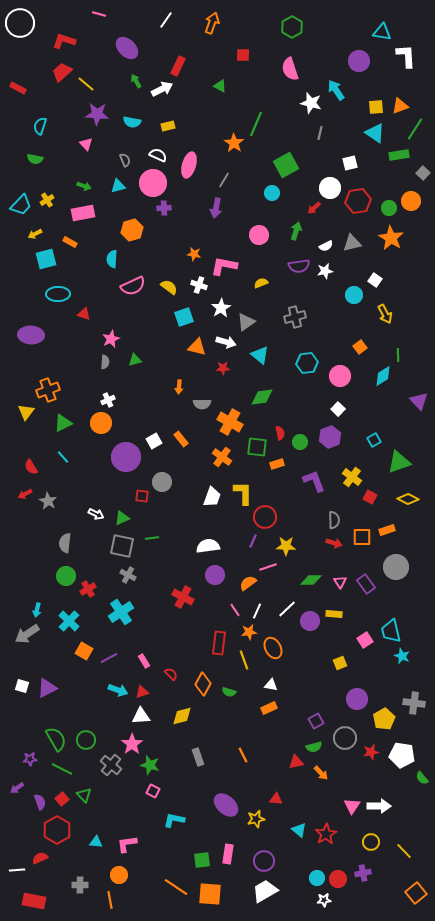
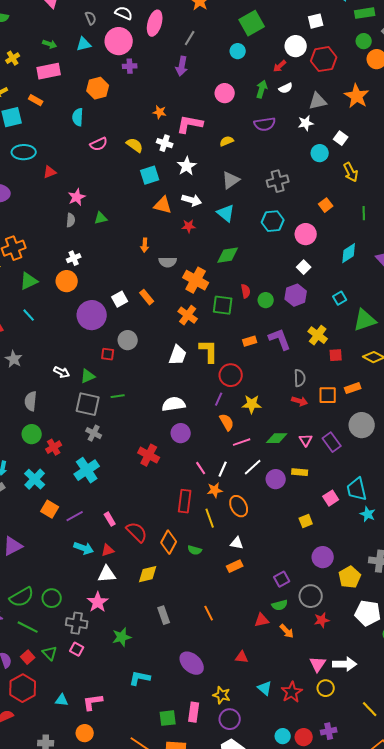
green circle: (389, 208) -> (364, 41), moved
white semicircle: (326, 246) -> (286, 88), moved
white star: (325, 271) -> (306, 123), moved
pink semicircle: (133, 286) -> (99, 144), size x0.7
red triangle: (84, 314) -> (50, 172), turned -40
gray cross: (295, 317) -> (278, 181), moved
gray triangle: (246, 322) -> (231, 180), moved
cyan diamond: (383, 376) -> (349, 253), moved
orange rectangle: (277, 464) -> (250, 341), moved
red square: (370, 497) -> (336, 355), turned -32
pink line: (268, 567) -> (242, 442), moved
orange semicircle: (248, 583) -> (227, 422), moved, turned 96
red semicircle: (171, 674) -> (137, 532), size x1.6
green semicircle: (56, 739) -> (22, 597), turned 90
red star: (371, 752) -> (322, 620), moved
gray cross: (111, 765) -> (77, 623), turned -30
green star: (150, 765) -> (122, 637), moved, turned -30
pink square: (153, 791) -> (77, 649), moved
yellow star: (256, 819) -> (222, 695), moved, turned 30
yellow circle: (371, 842) -> (326, 688), moved

